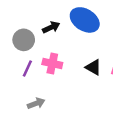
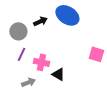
pink cross: (52, 64) -> (41, 62), moved
black triangle: (93, 67) -> (58, 74), moved

